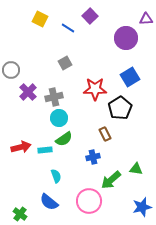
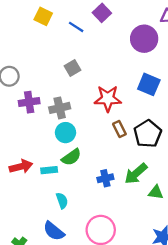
blue square: (130, 77) -> (149, 84), turned -36
purple cross: (28, 92) -> (29, 102), turned 36
black pentagon: (120, 108) -> (148, 134), moved
brown rectangle: (105, 134) -> (119, 129), moved
green arrow: (111, 180) -> (136, 174), moved

